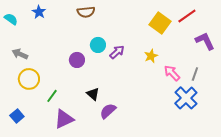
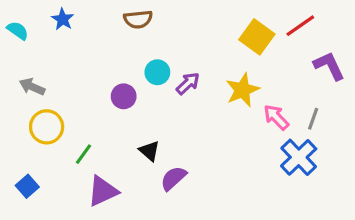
yellow star: (151, 56) -> (242, 90), size x1.5

